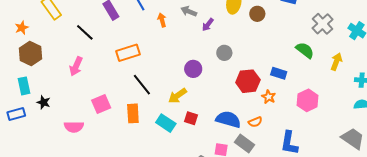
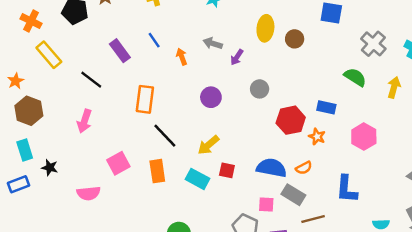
orange rectangle: (128, 53) -> (145, 99), turned -60
purple circle: (193, 69) -> (211, 97), moved

